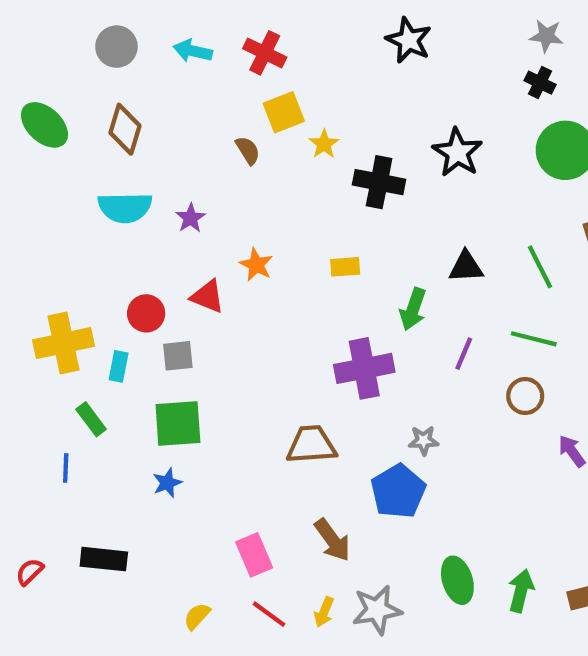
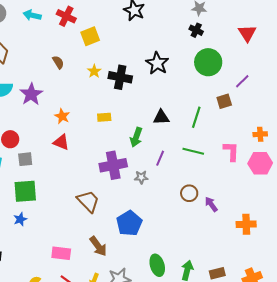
yellow square: (284, 112) -> (90, 36), moved
yellow star: (324, 144) -> (94, 71), moved
purple star: (191, 218) -> (31, 94), size x1.6
green line: (540, 267) -> (196, 117), turned 45
red triangle: (208, 296) -> (61, 142), moved
brown circle: (525, 396) -> (189, 193), moved
gray star: (424, 440) -> (141, 177), moved
brown trapezoid: (311, 445) -> (88, 201), turned 50
pink rectangle: (254, 555) -> (61, 253), turned -60

